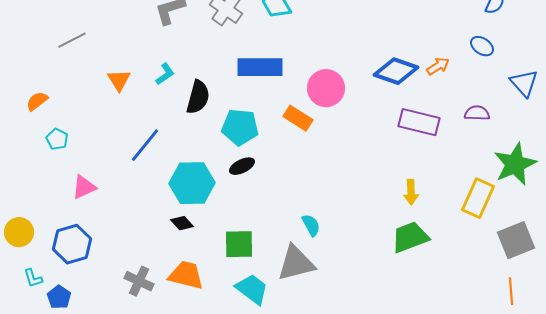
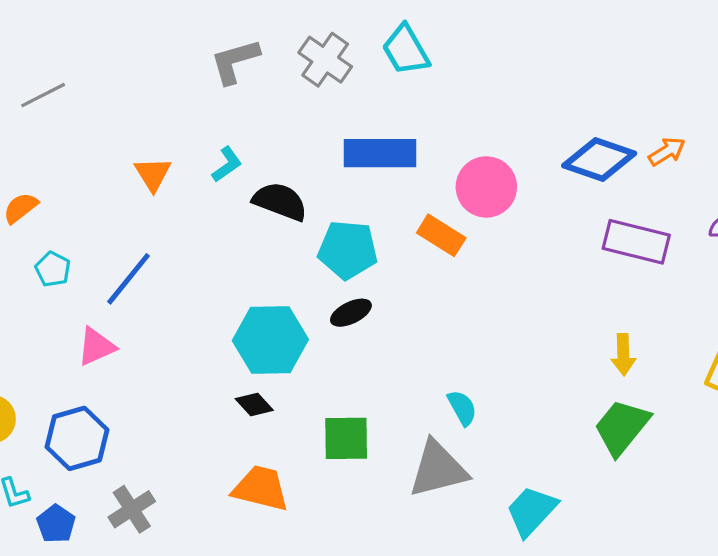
gray line: (72, 40) -> (43, 95), moved
black semicircle: (198, 97) -> (280, 201), turned -84
blue line: (145, 145) -> (129, 279), moved
green trapezoid: (410, 237) -> (622, 427), turned -30
gray cross: (139, 281) -> (132, 509), moved, turned 32
cyan trapezoid: (252, 289) -> (531, 511), moved, turned -84

